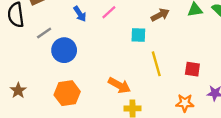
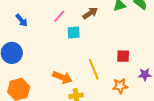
pink line: (109, 12) -> (59, 16), moved
yellow line: (156, 64) -> (94, 69), moved

